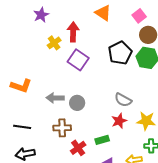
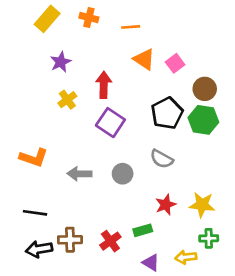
pink square: (139, 16) -> (175, 63), moved
yellow cross: (54, 43) -> (67, 100), moved
gray semicircle: (123, 100) -> (162, 159), moved
gray circle: (77, 103) -> (123, 174), moved
brown cross: (62, 128) -> (70, 240), moved

